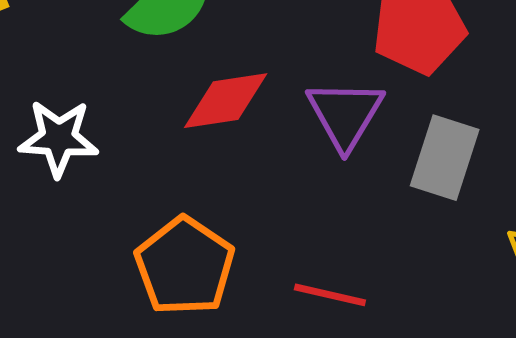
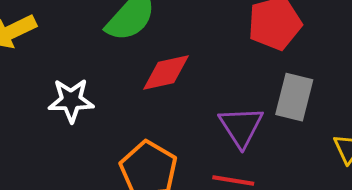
purple triangle: (345, 114) -> (241, 127), moved

